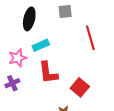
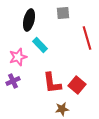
cyan rectangle: (41, 45) -> (40, 45), turned 70
red L-shape: (48, 73) -> (52, 83), moved

